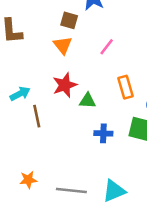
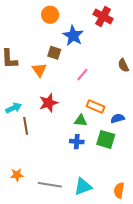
orange triangle: (63, 45) -> (39, 70), moved
orange rectangle: (125, 87) -> (96, 106), turned -54
green triangle: (87, 101) -> (81, 121), moved

